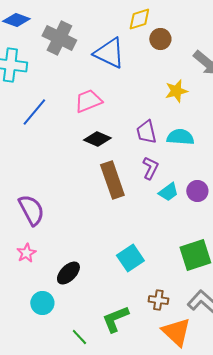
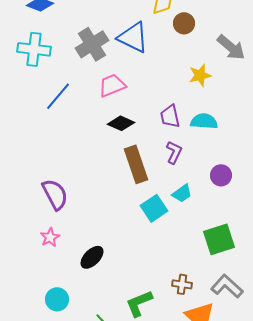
gray cross: (59, 38) -> (92, 44), moved, turned 32
cyan trapezoid: (168, 192) -> (182, 193), moved
cyan square: (130, 258) -> (154, 208), moved
cyan circle: (42, 303) -> (57, 299), moved

